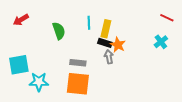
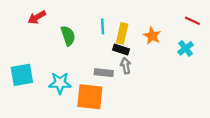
red arrow: (21, 20) -> (37, 17), moved
orange star: (118, 45) -> (152, 36), moved
gray rectangle: (78, 63) -> (104, 73), moved
cyan star: (39, 82) -> (60, 83), moved

